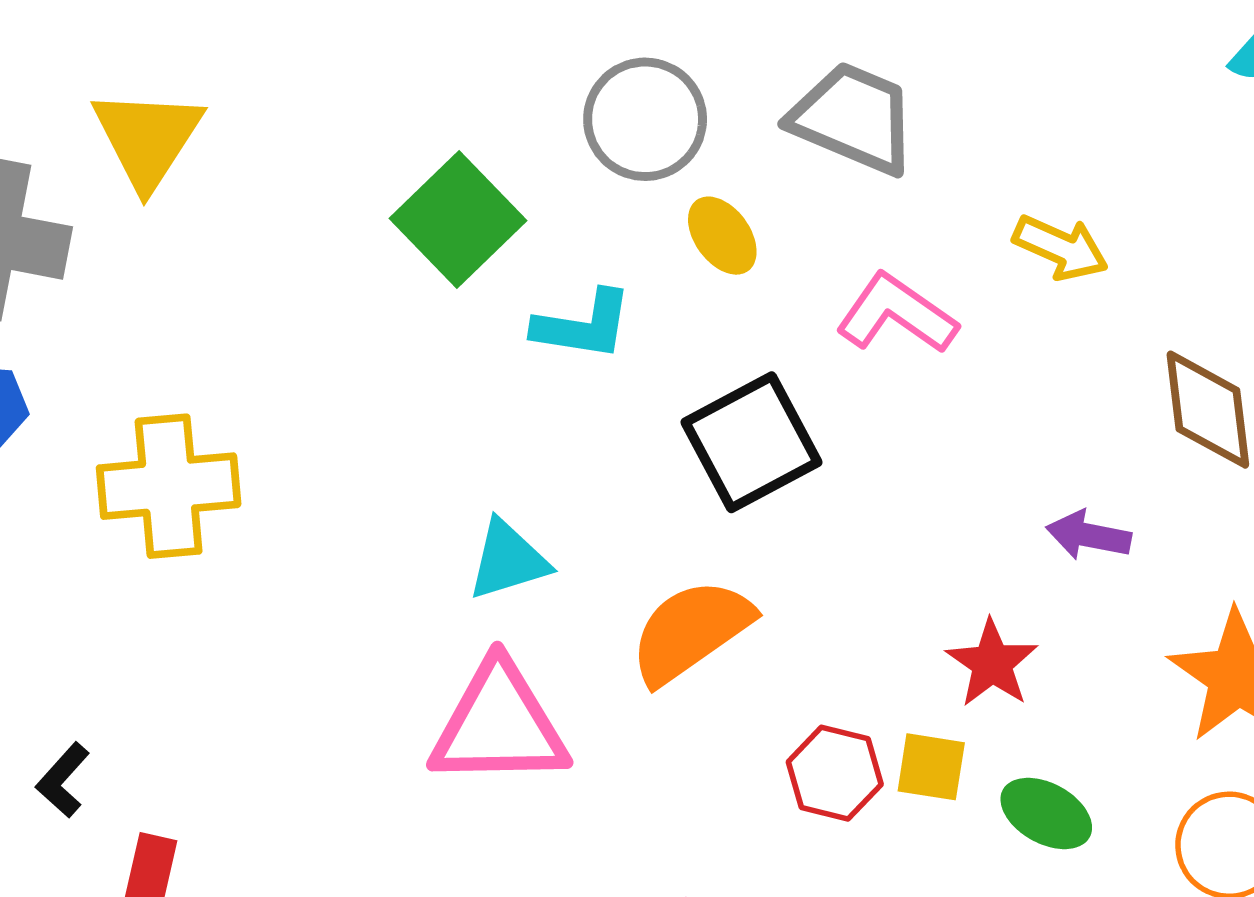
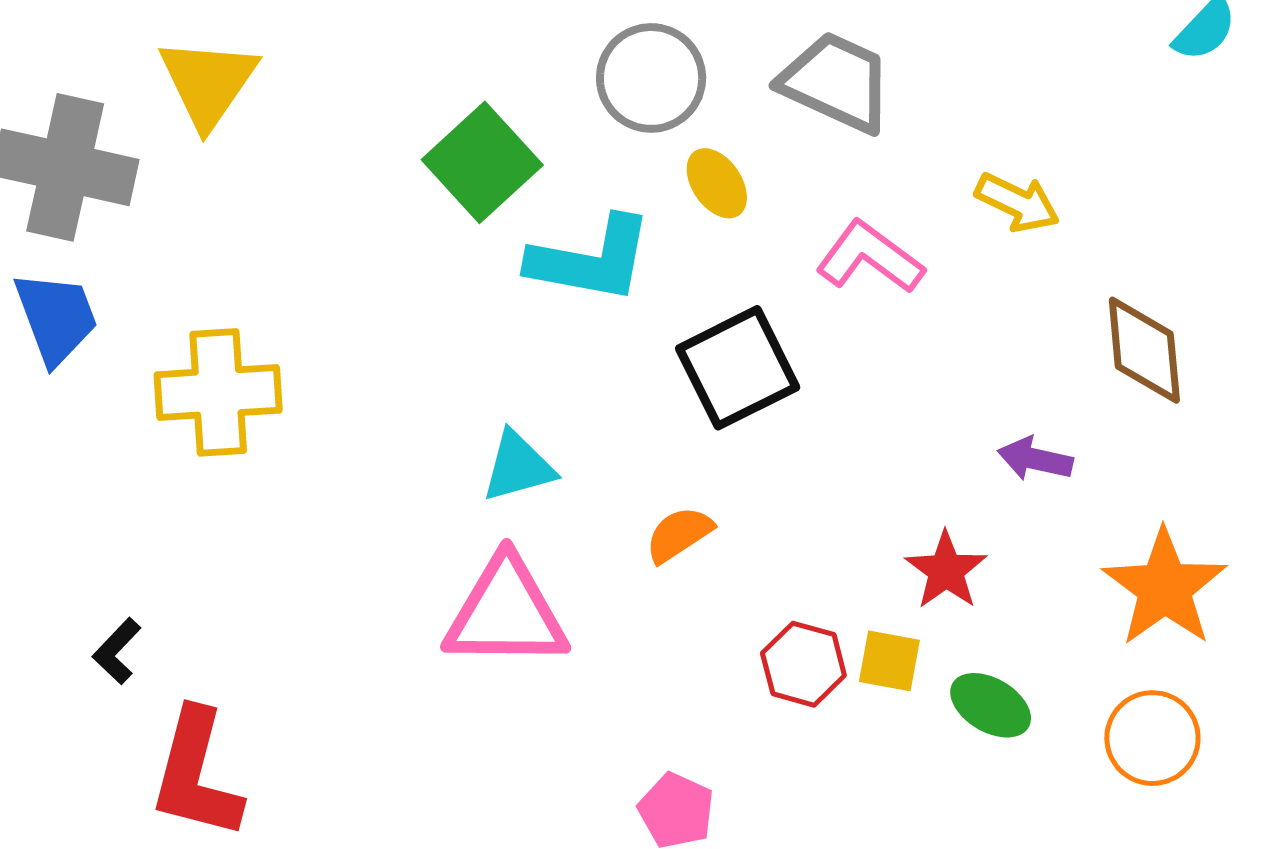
cyan L-shape: (583, 325) -> (591, 260), size x1.4
orange semicircle: (691, 631) -> (679, 534), size x0.6

